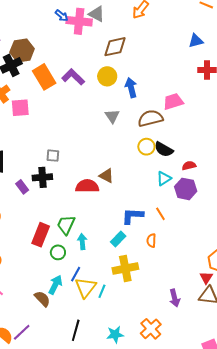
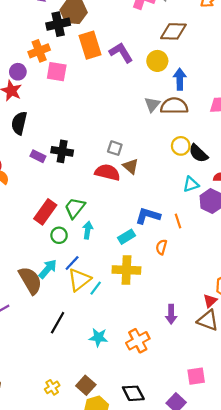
brown semicircle: (150, 118) -> (174, 106), moved
gray square: (53, 156) -> (115, 148), moved
purple rectangle: (22, 187) -> (38, 156), turned -40
brown semicircle: (42, 299) -> (30, 280), size x1.5

